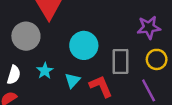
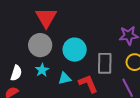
gray circle: (26, 36) -> (40, 45), moved
cyan triangle: (72, 80) -> (65, 78), turned 32

